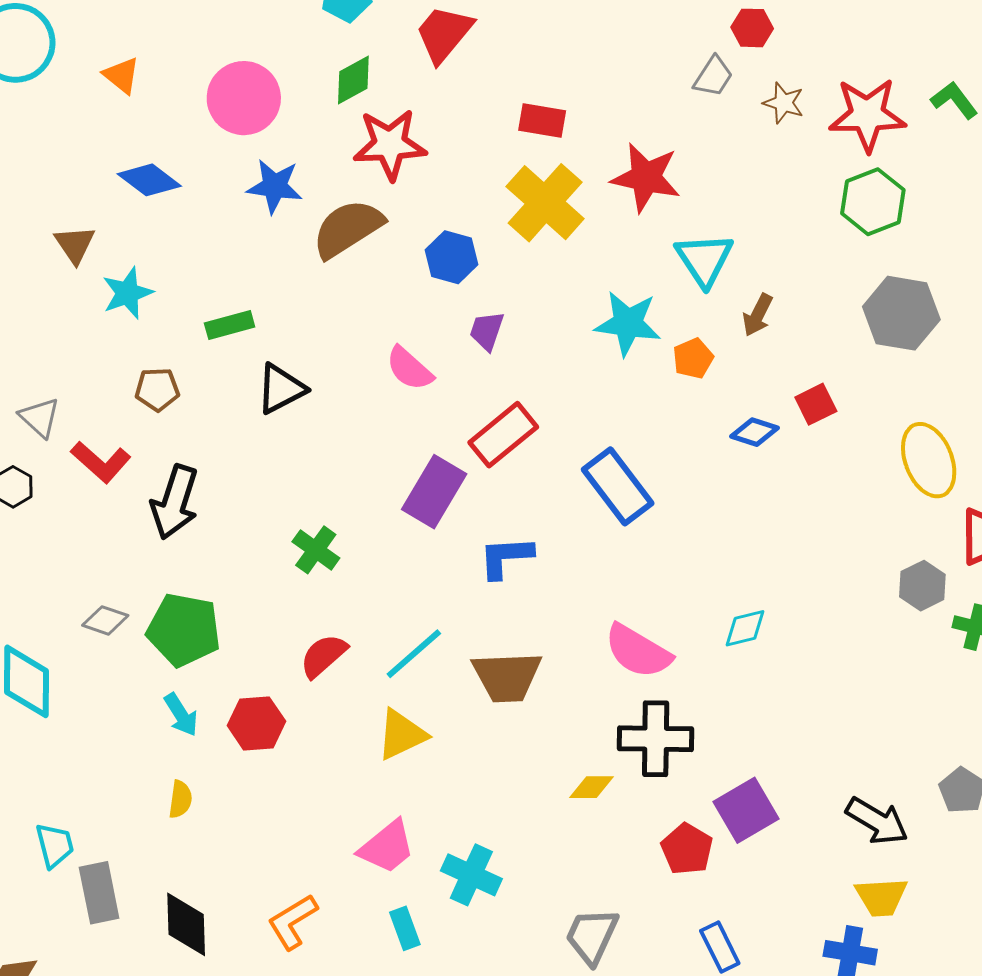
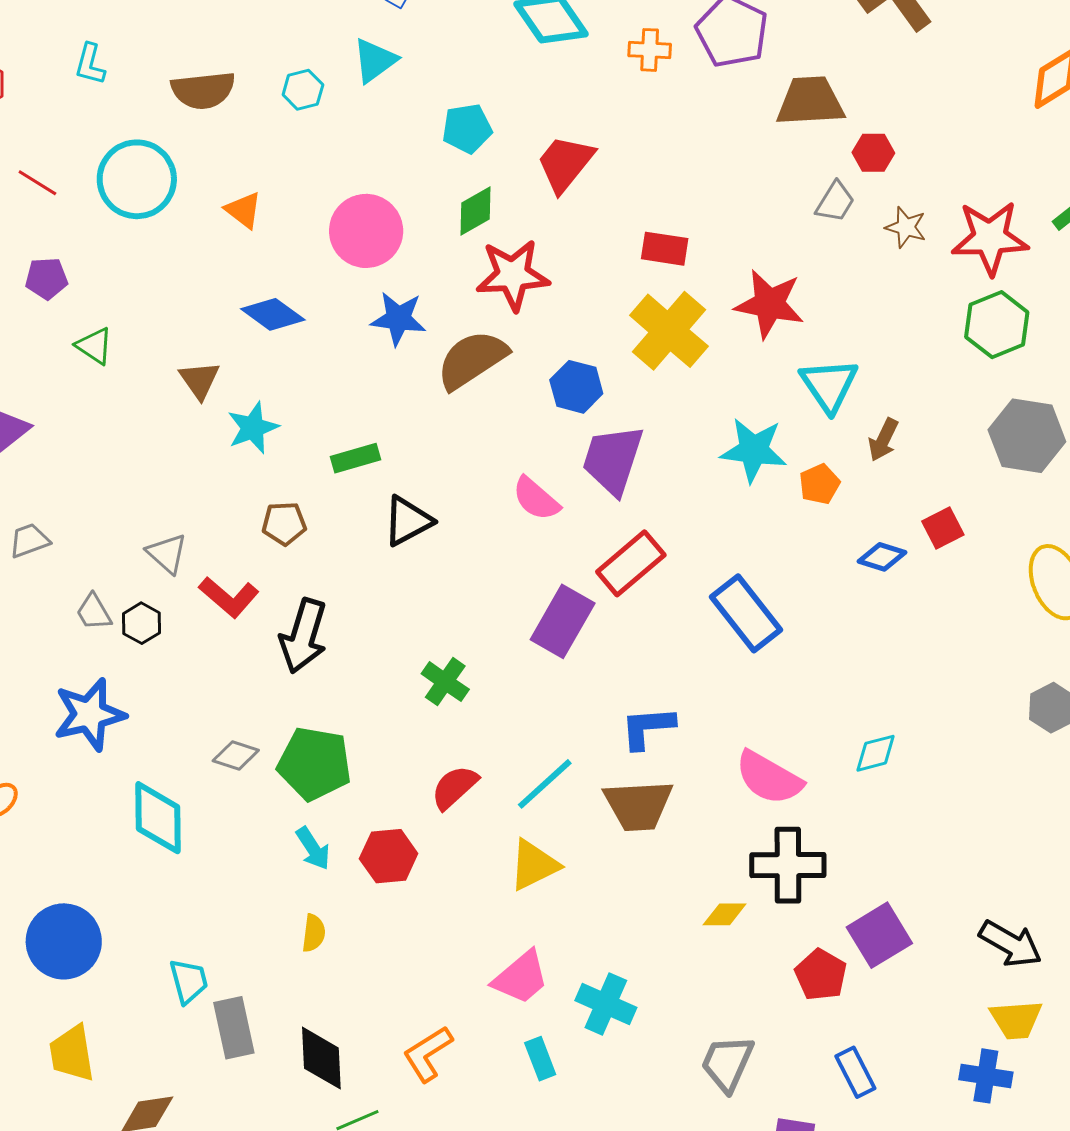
purple trapezoid: (487, 331) -> (613, 460), size x1.8
blue L-shape: (506, 557) -> (648, 728), moved

